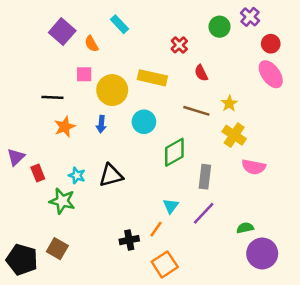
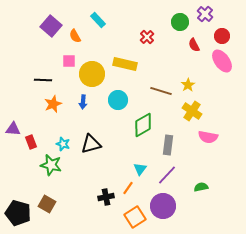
red semicircle: (201, 73) -> (194, 45), moved
purple triangle: (16, 157) -> (13, 129), turned 49
purple circle: (262, 253) -> (163, 206), moved

